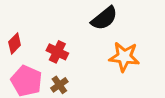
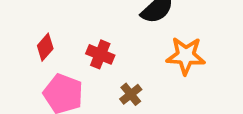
brown cross: (59, 85) -> (131, 94), moved

